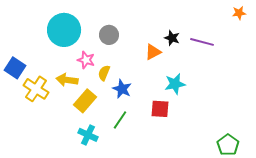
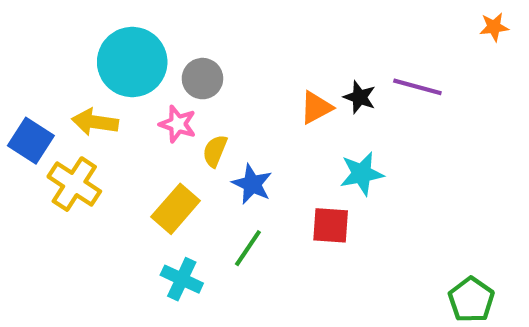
gray circle: (109, 35) -> (202, 79), moved
black star: (172, 38) -> (360, 97), moved
yellow arrow: (67, 80) -> (95, 122), moved

